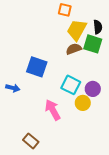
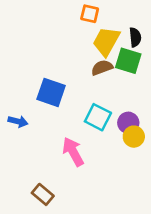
yellow circle: (83, 103) -> (134, 137), moved

